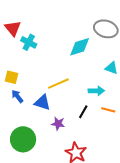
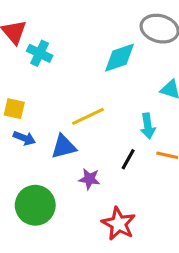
cyan arrow: (96, 91) -> (148, 126), turned 84
blue arrow: (17, 96) -> (24, 138), turned 152
blue triangle: (42, 102) -> (64, 147), turned -30

